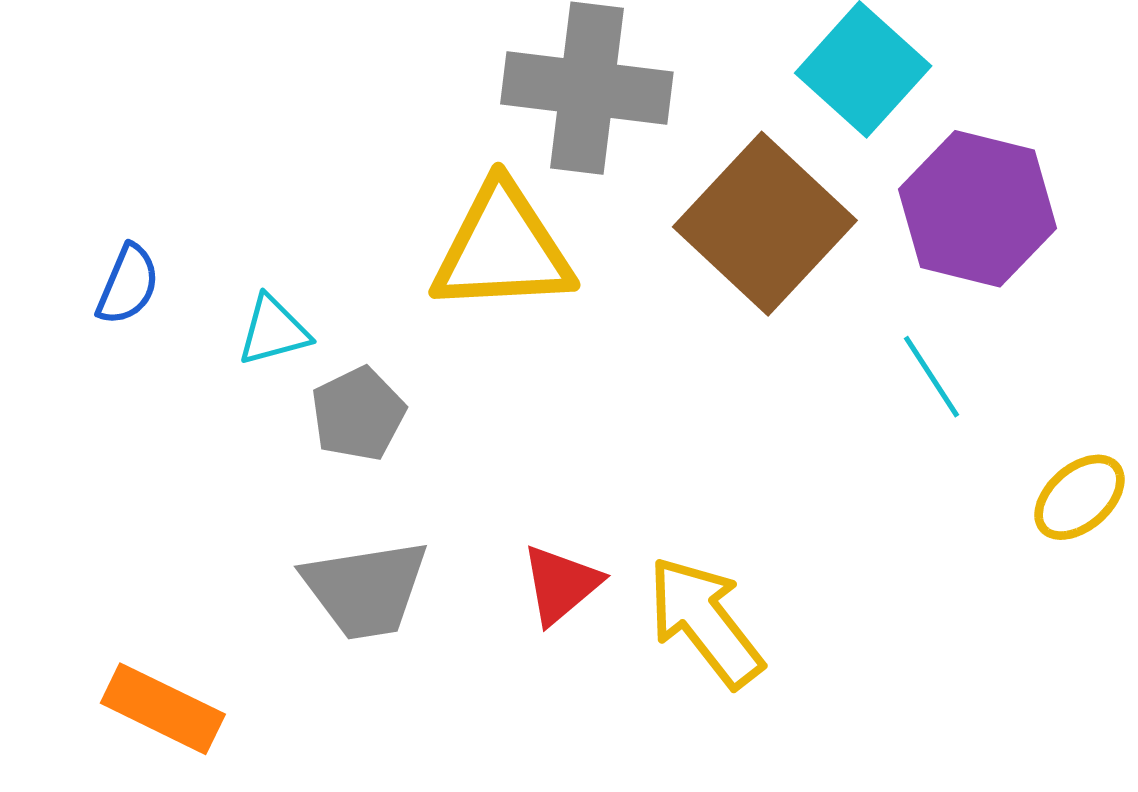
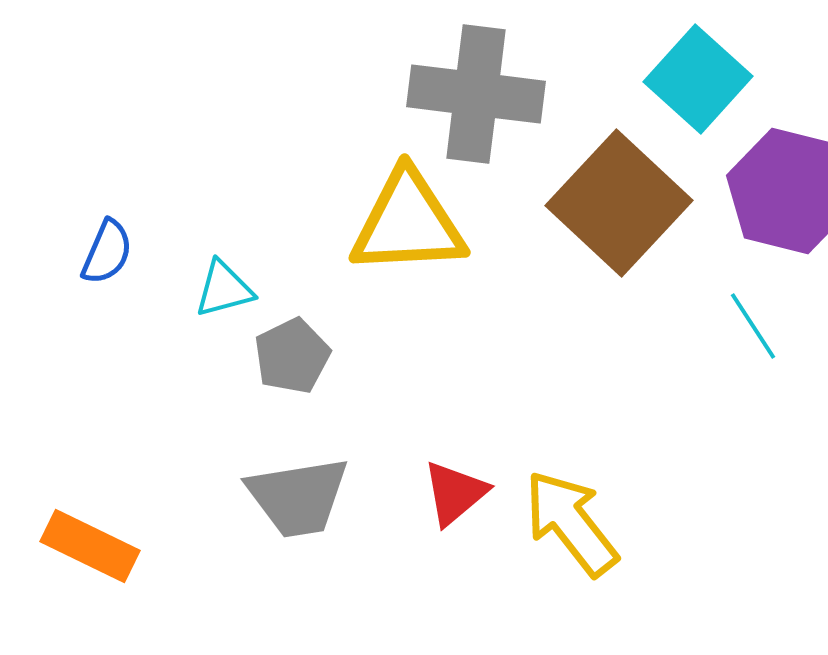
orange rectangle: (163, 709) -> (90, 546), moved

